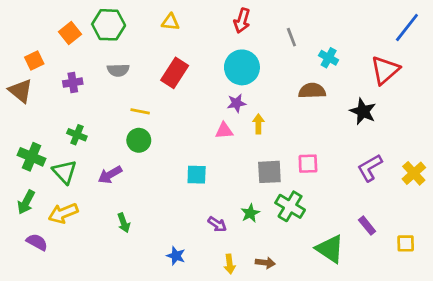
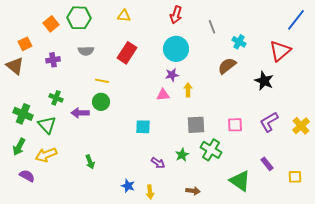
brown semicircle: (312, 91) -> (227, 66), turned -36
pink square: (308, 164) -> (235, 125), moved
purple arrow: (110, 175) -> (80, 113), moved, turned 30
yellow arrow: (230, 264) -> (150, 192), moved

